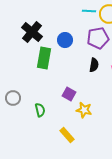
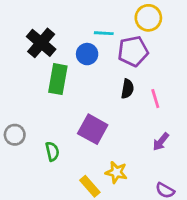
cyan line: (89, 11) -> (104, 33), moved
purple square: (69, 94) -> (93, 129), size x1.5
yellow star: (84, 110) -> (116, 172), moved

